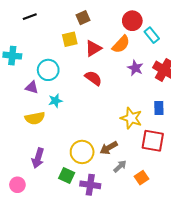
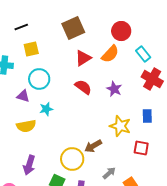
brown square: (83, 18) -> (73, 28), size x1.6
cyan rectangle: (152, 35) -> (143, 54), moved
yellow square: (70, 39) -> (31, 49), moved
purple star: (135, 68) -> (114, 89), moved
red square: (153, 141) -> (141, 148), size x0.7
brown arrow: (109, 148) -> (93, 146), moved

